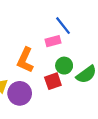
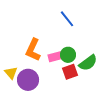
pink rectangle: (53, 41) -> (55, 57), moved
red square: (53, 81) -> (70, 72), moved

